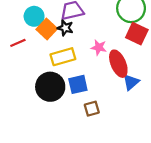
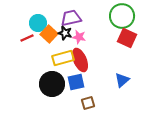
red line: (18, 43) -> (27, 38), moved
pink star: (99, 47) -> (79, 37), moved
red ellipse: (118, 64) -> (80, 60), moved

